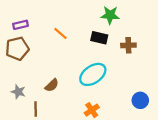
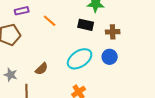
purple rectangle: (21, 25) -> (22, 11), moved
blue circle: (140, 100) -> (110, 57), moved

